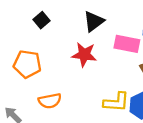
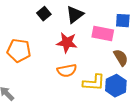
black square: (42, 20) -> (44, 14), moved
orange semicircle: (50, 101) -> (67, 71), moved

